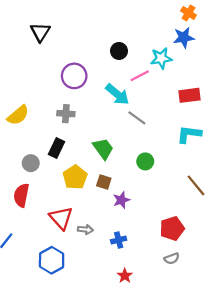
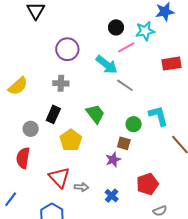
black circle: (119, 51) -> (116, 27), moved
cyan L-shape: (189, 134) -> (158, 116), moved, turned 70
brown square: (104, 182) -> (124, 143), moved
red pentagon: (172, 229) -> (147, 184), moved
blue cross: (119, 240) -> (112, 196), turned -32

